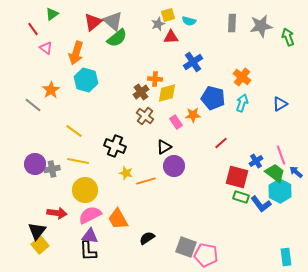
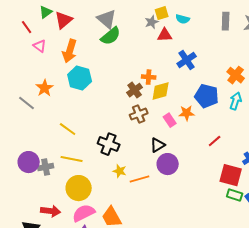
red triangle: (93, 22) -> (64, 20), moved
brown cross: (145, 116) -> (139, 114), turned 30

